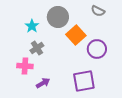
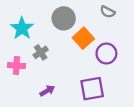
cyan star: (32, 26) -> (22, 28), moved, size x1.5
pink cross: (25, 66) -> (16, 66), moved

